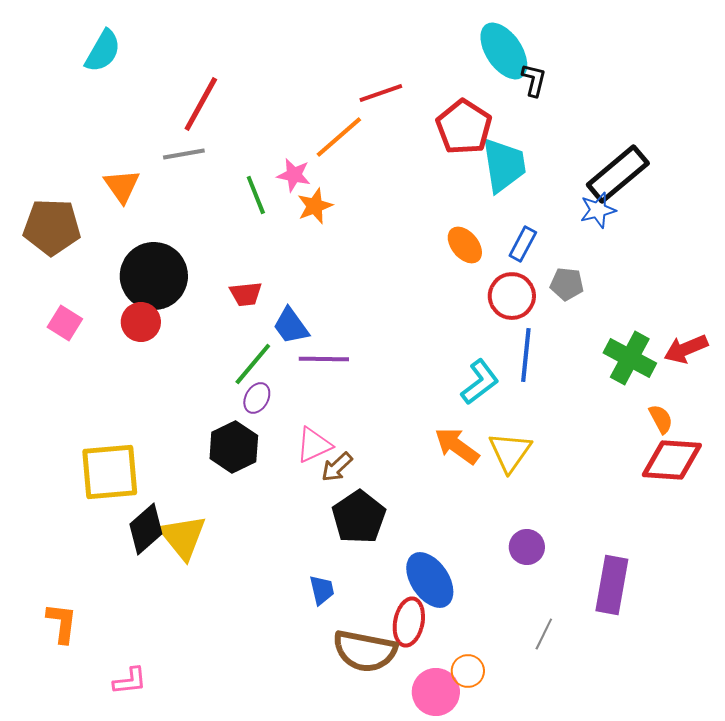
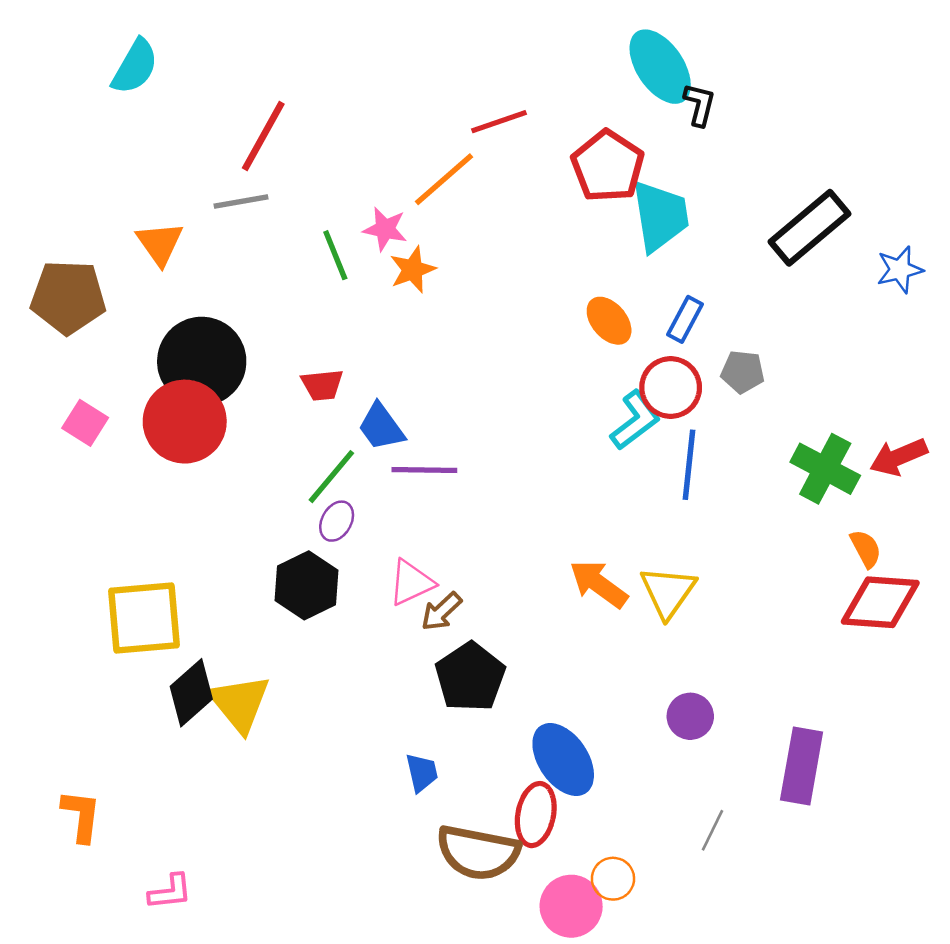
blue star: (598, 210) -> (900, 270), moved
red circle: (141, 322) -> (185, 422), size x1.6
cyan L-shape: (480, 382) -> (635, 420), moved

